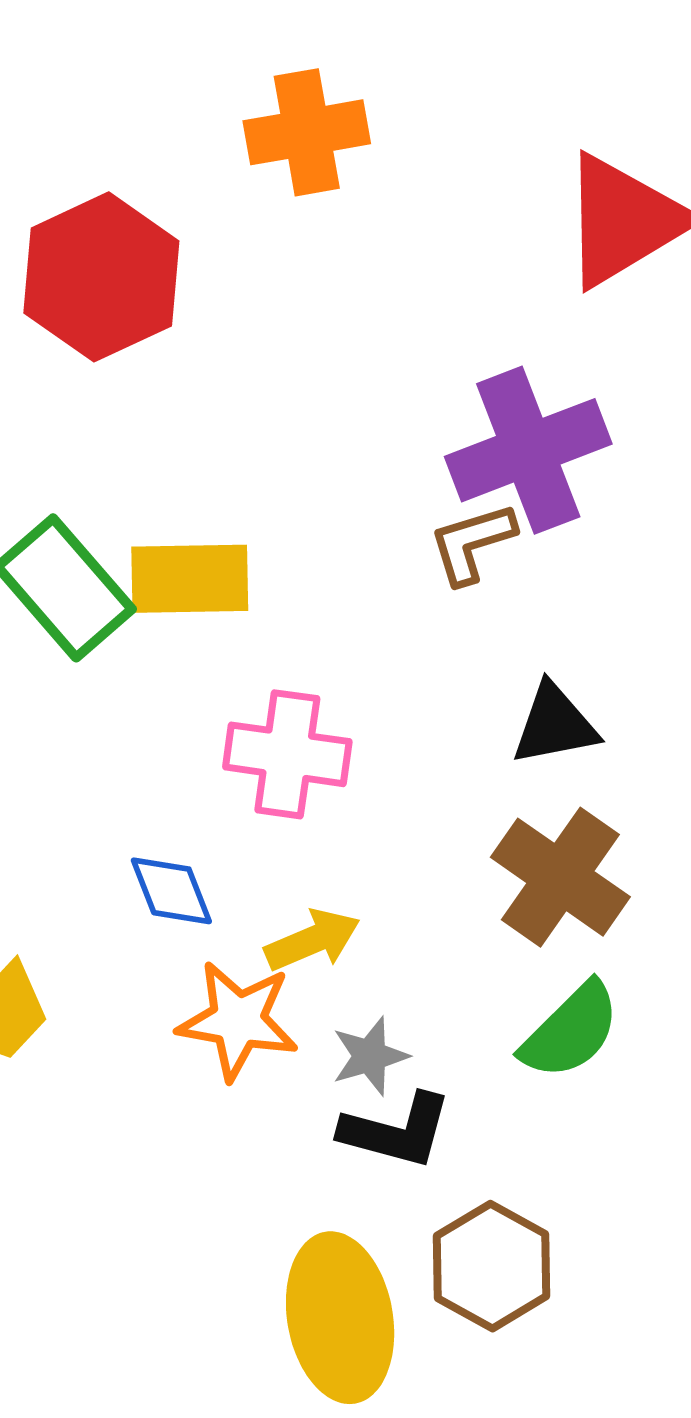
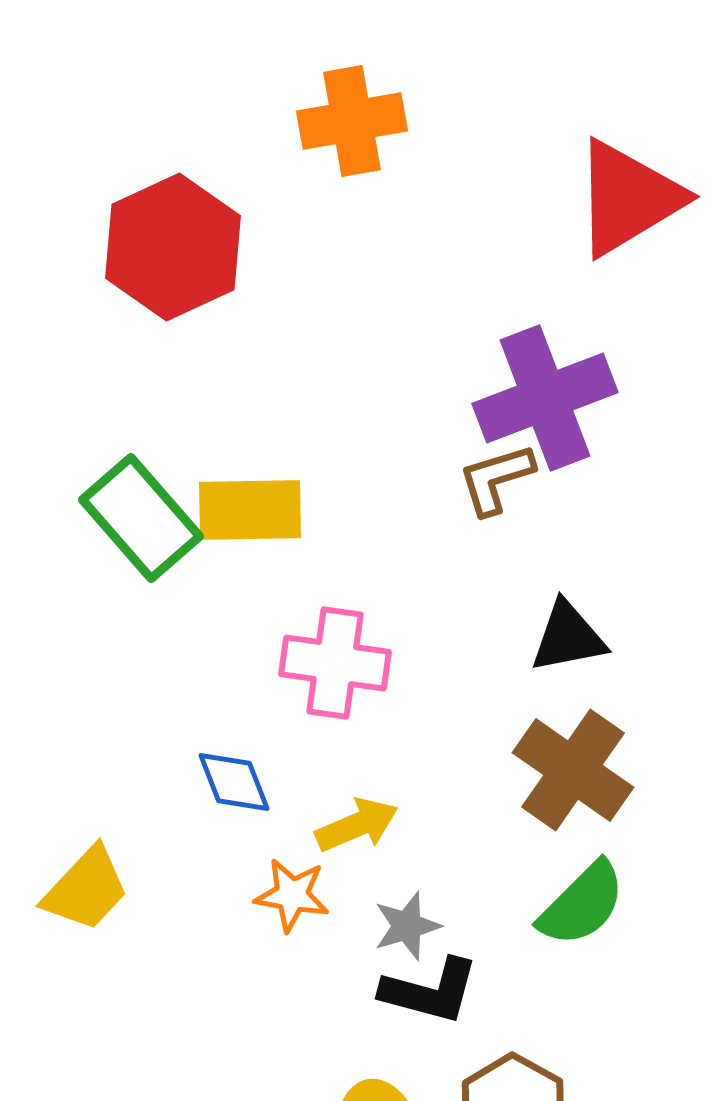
orange star: (238, 1021) -> (292, 895), size x0.7

